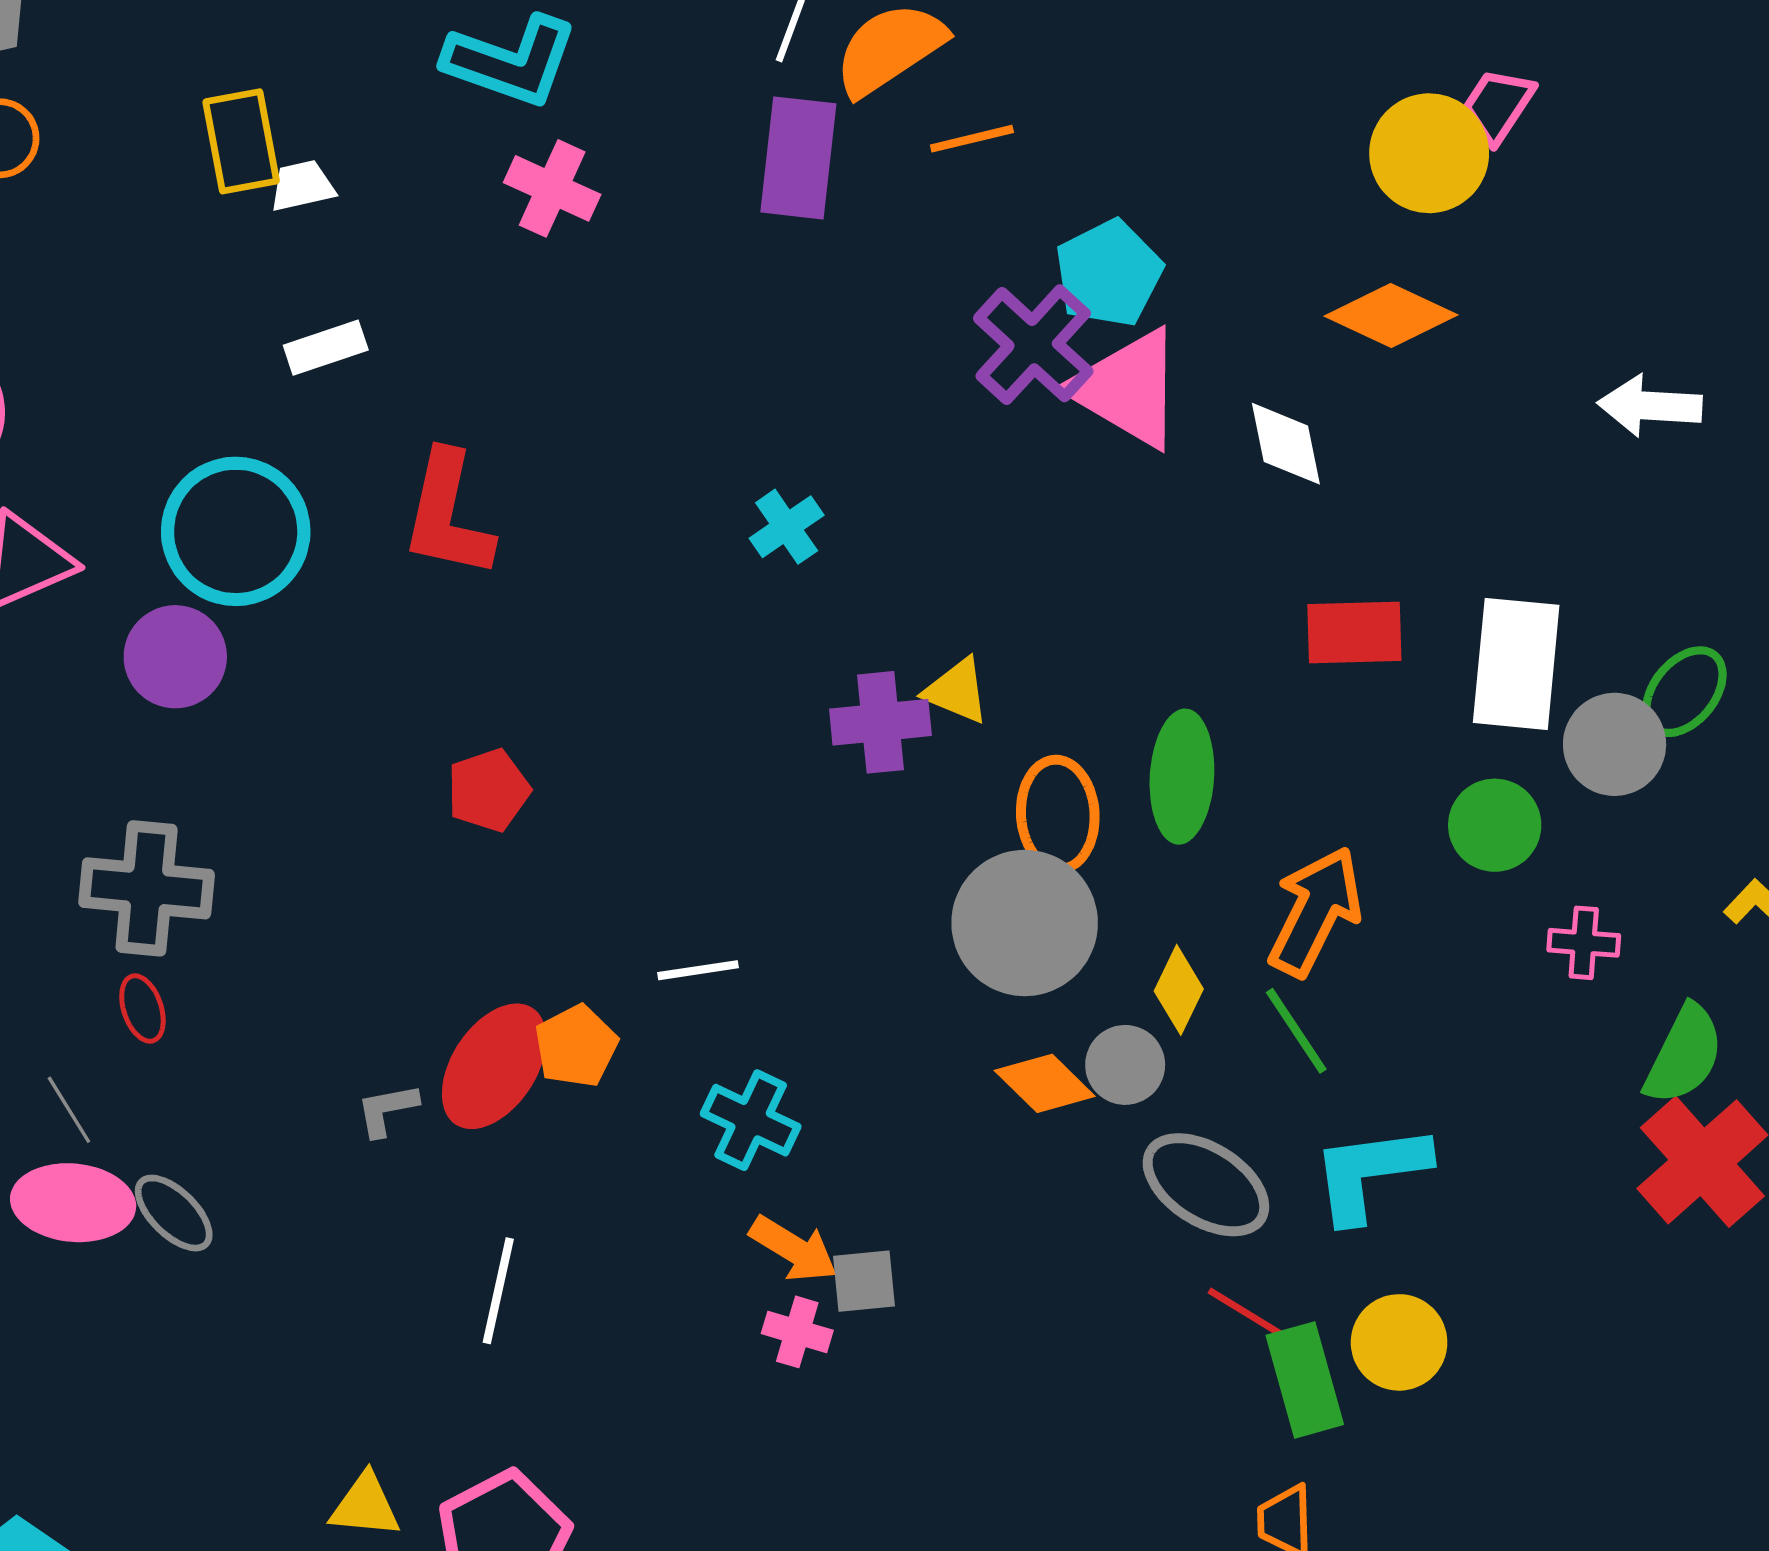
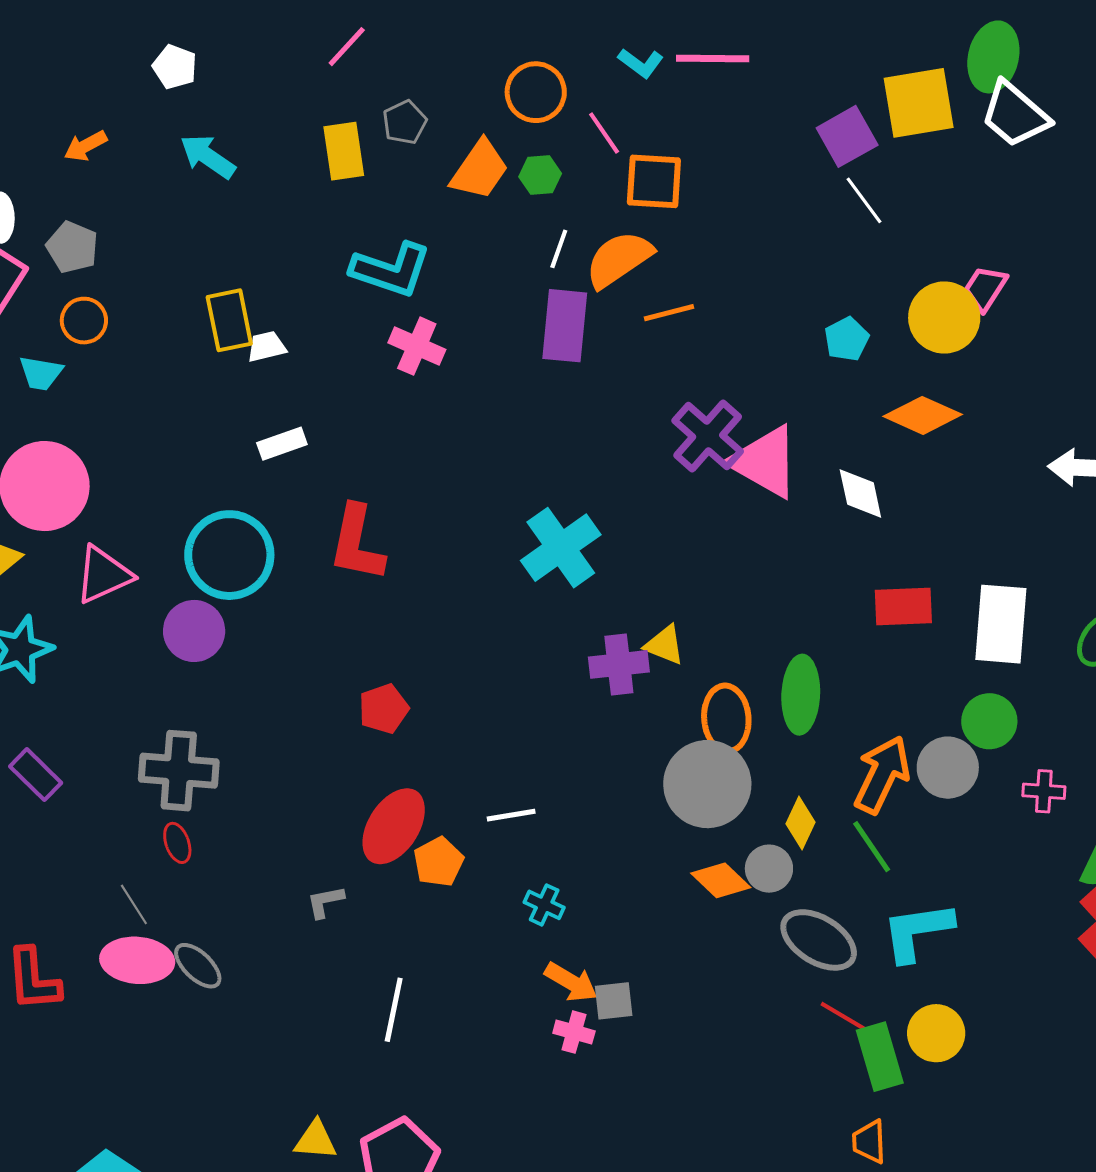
cyan pentagon: (1109, 273) -> (847, 339), moved, size x0.7
cyan cross: (787, 527) -> (561, 548), size x1.8
gray circle: (1615, 744) -> (948, 768), moved
red ellipse: (494, 1066) -> (394, 826), moved
cyan cross: (751, 1120) -> (544, 905), size x0.7

